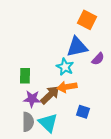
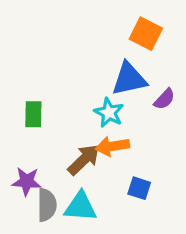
green rectangle: (25, 76) -> (33, 114), moved
purple star: (32, 99) -> (27, 181), moved
cyan triangle: (48, 123) -> (80, 207), turned -40

